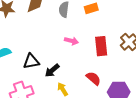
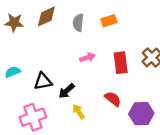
pink arrow: (71, 41) -> (87, 57), turned -32

